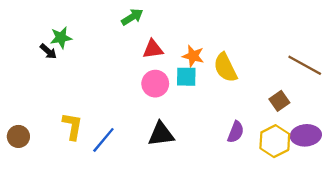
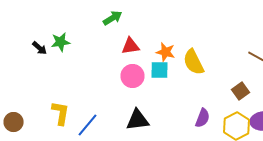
green star: (61, 38) -> (60, 42), moved

